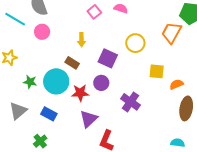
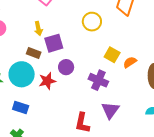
purple square: (108, 58) -> (54, 43), moved, turned -30
yellow square: (157, 71) -> (112, 55), moved, turned 35
orange semicircle: (176, 84) -> (130, 62), moved
purple triangle: (89, 119) -> (110, 110), moved

